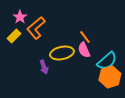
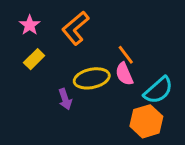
orange L-shape: (36, 28) -> (75, 28), moved
yellow rectangle: (14, 36) -> (34, 59), moved
orange hexagon: (110, 77) -> (146, 121), moved

